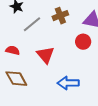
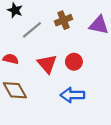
red circle: (83, 42) -> (74, 62), moved

